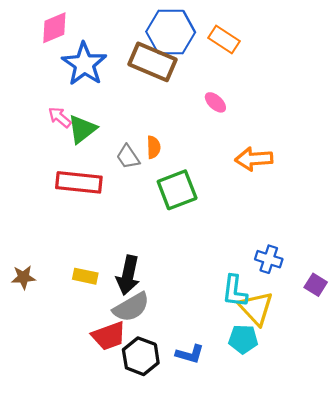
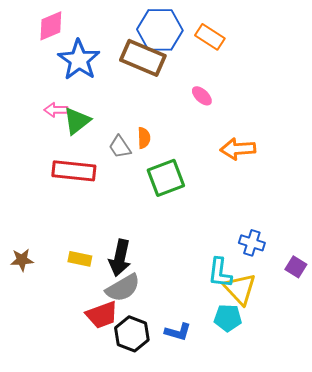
pink arrow: (60, 117) -> (56, 110), turned -40

